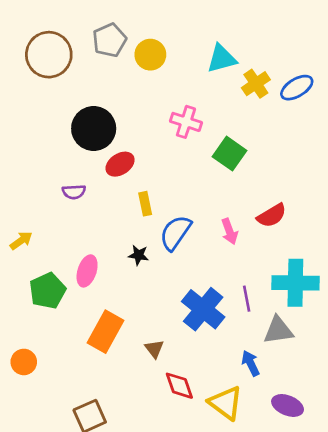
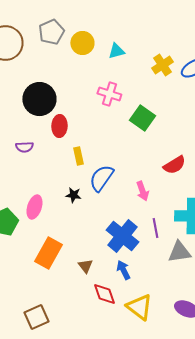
cyan triangle: (222, 59) -> (116, 51), moved, size x0.7
red ellipse: (120, 164) -> (59, 126), turned -55
pink arrow: (230, 231) -> (142, 191), moved
blue arrow: (251, 363) -> (123, 270), moved

